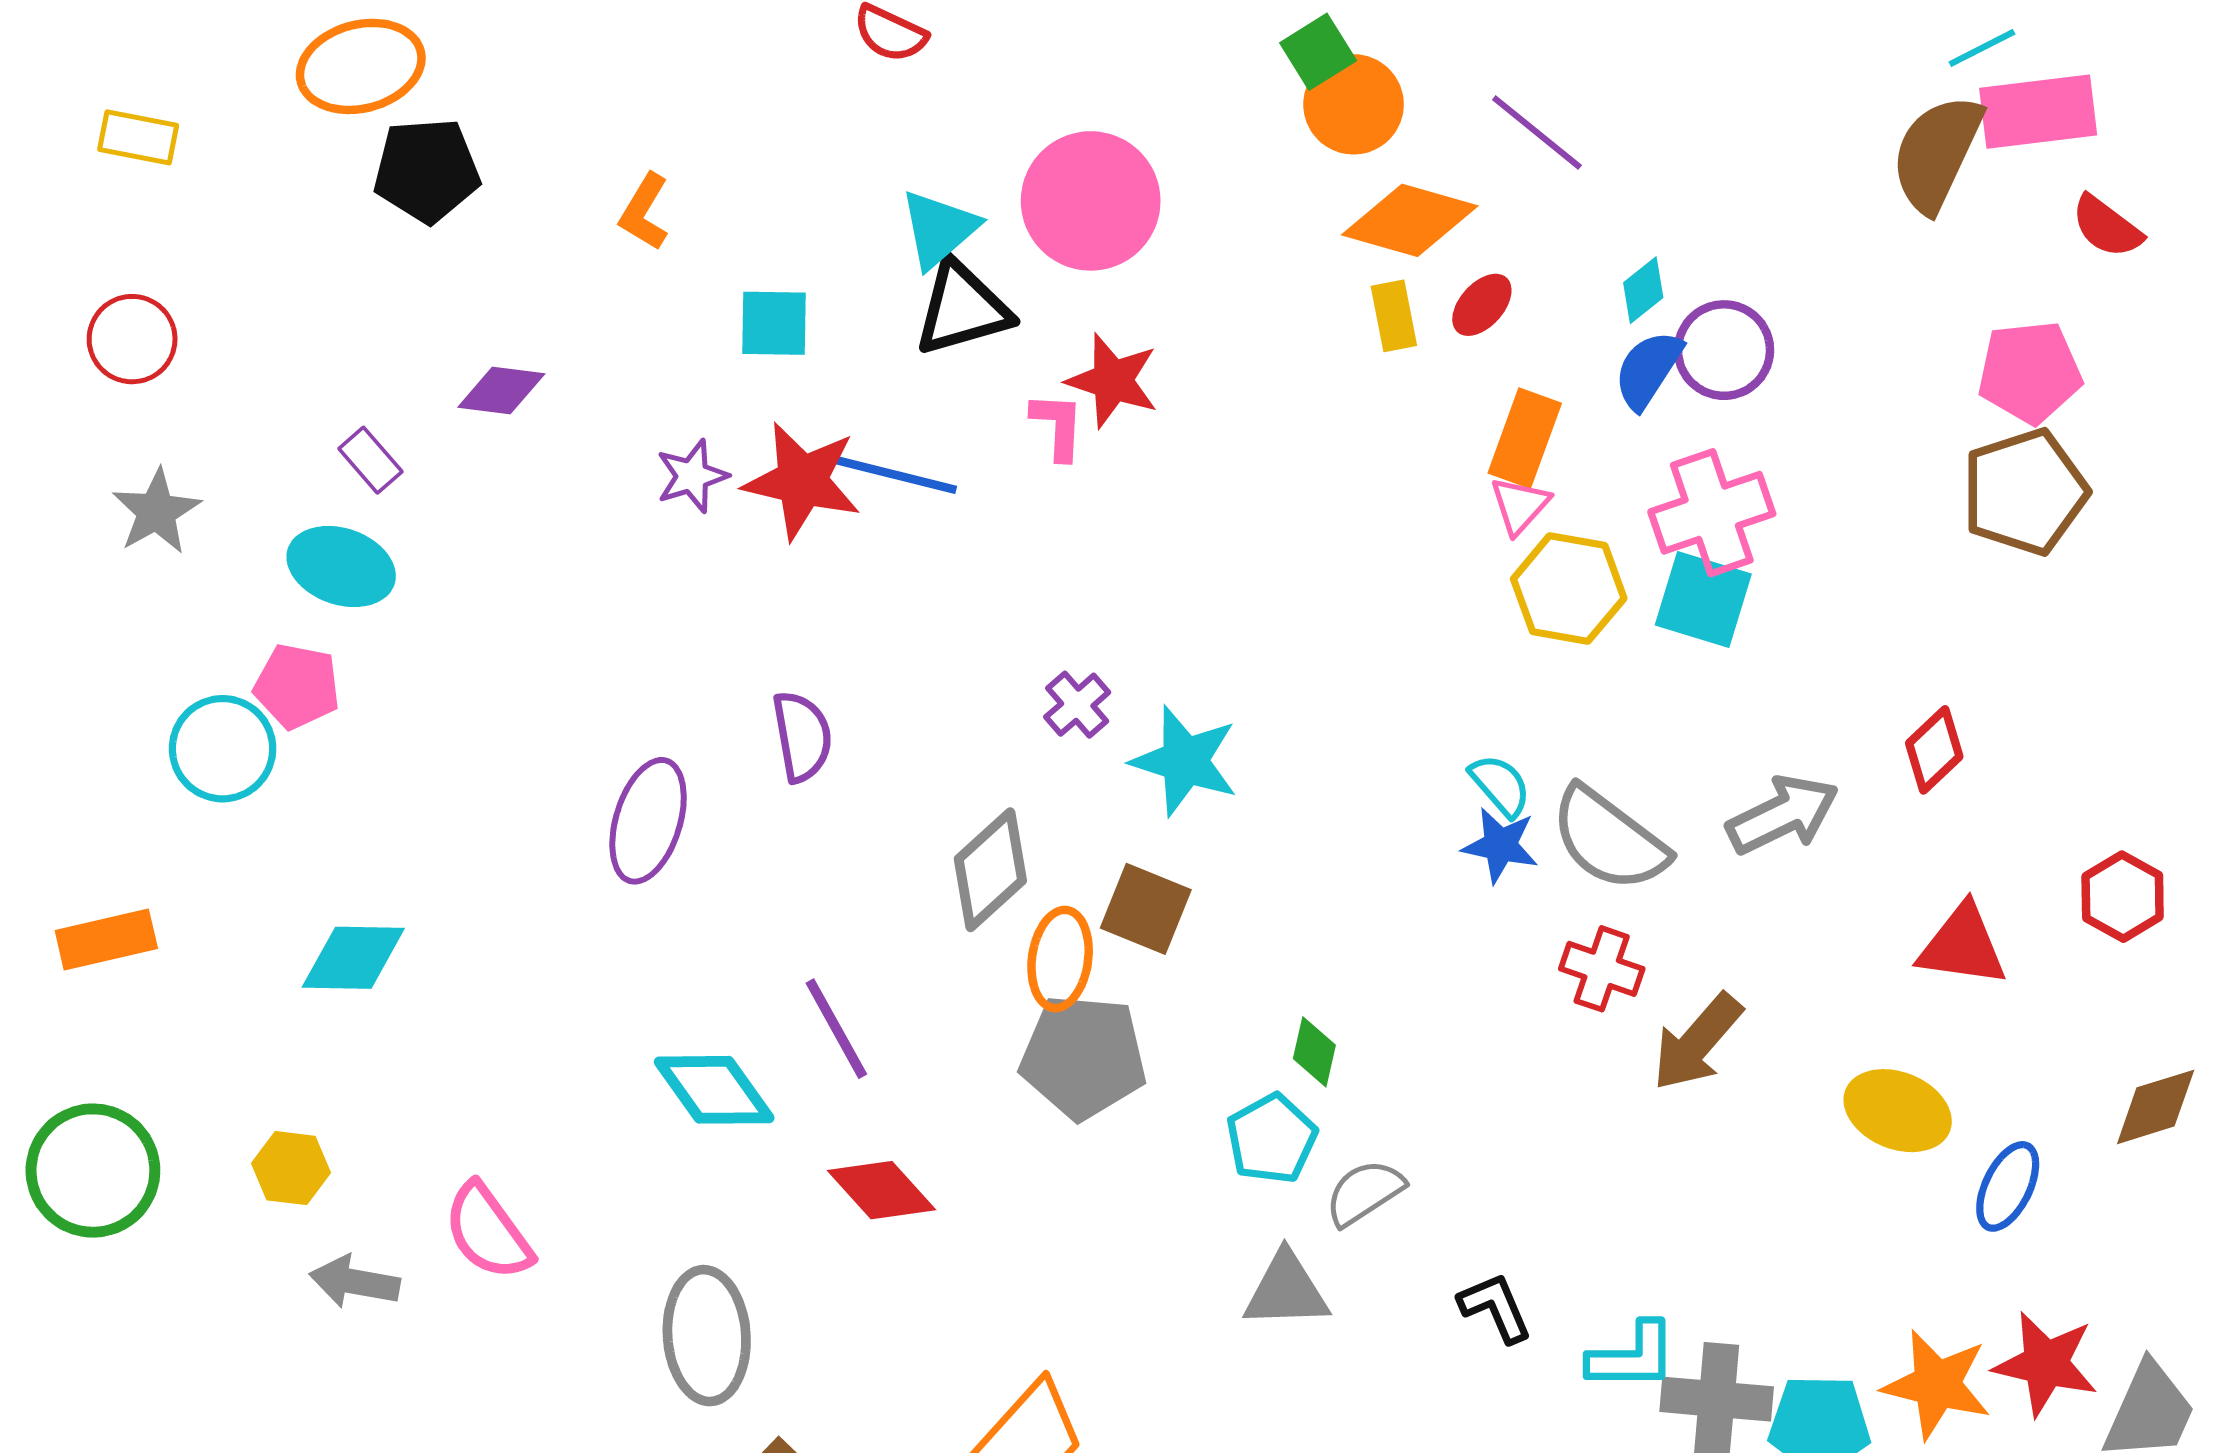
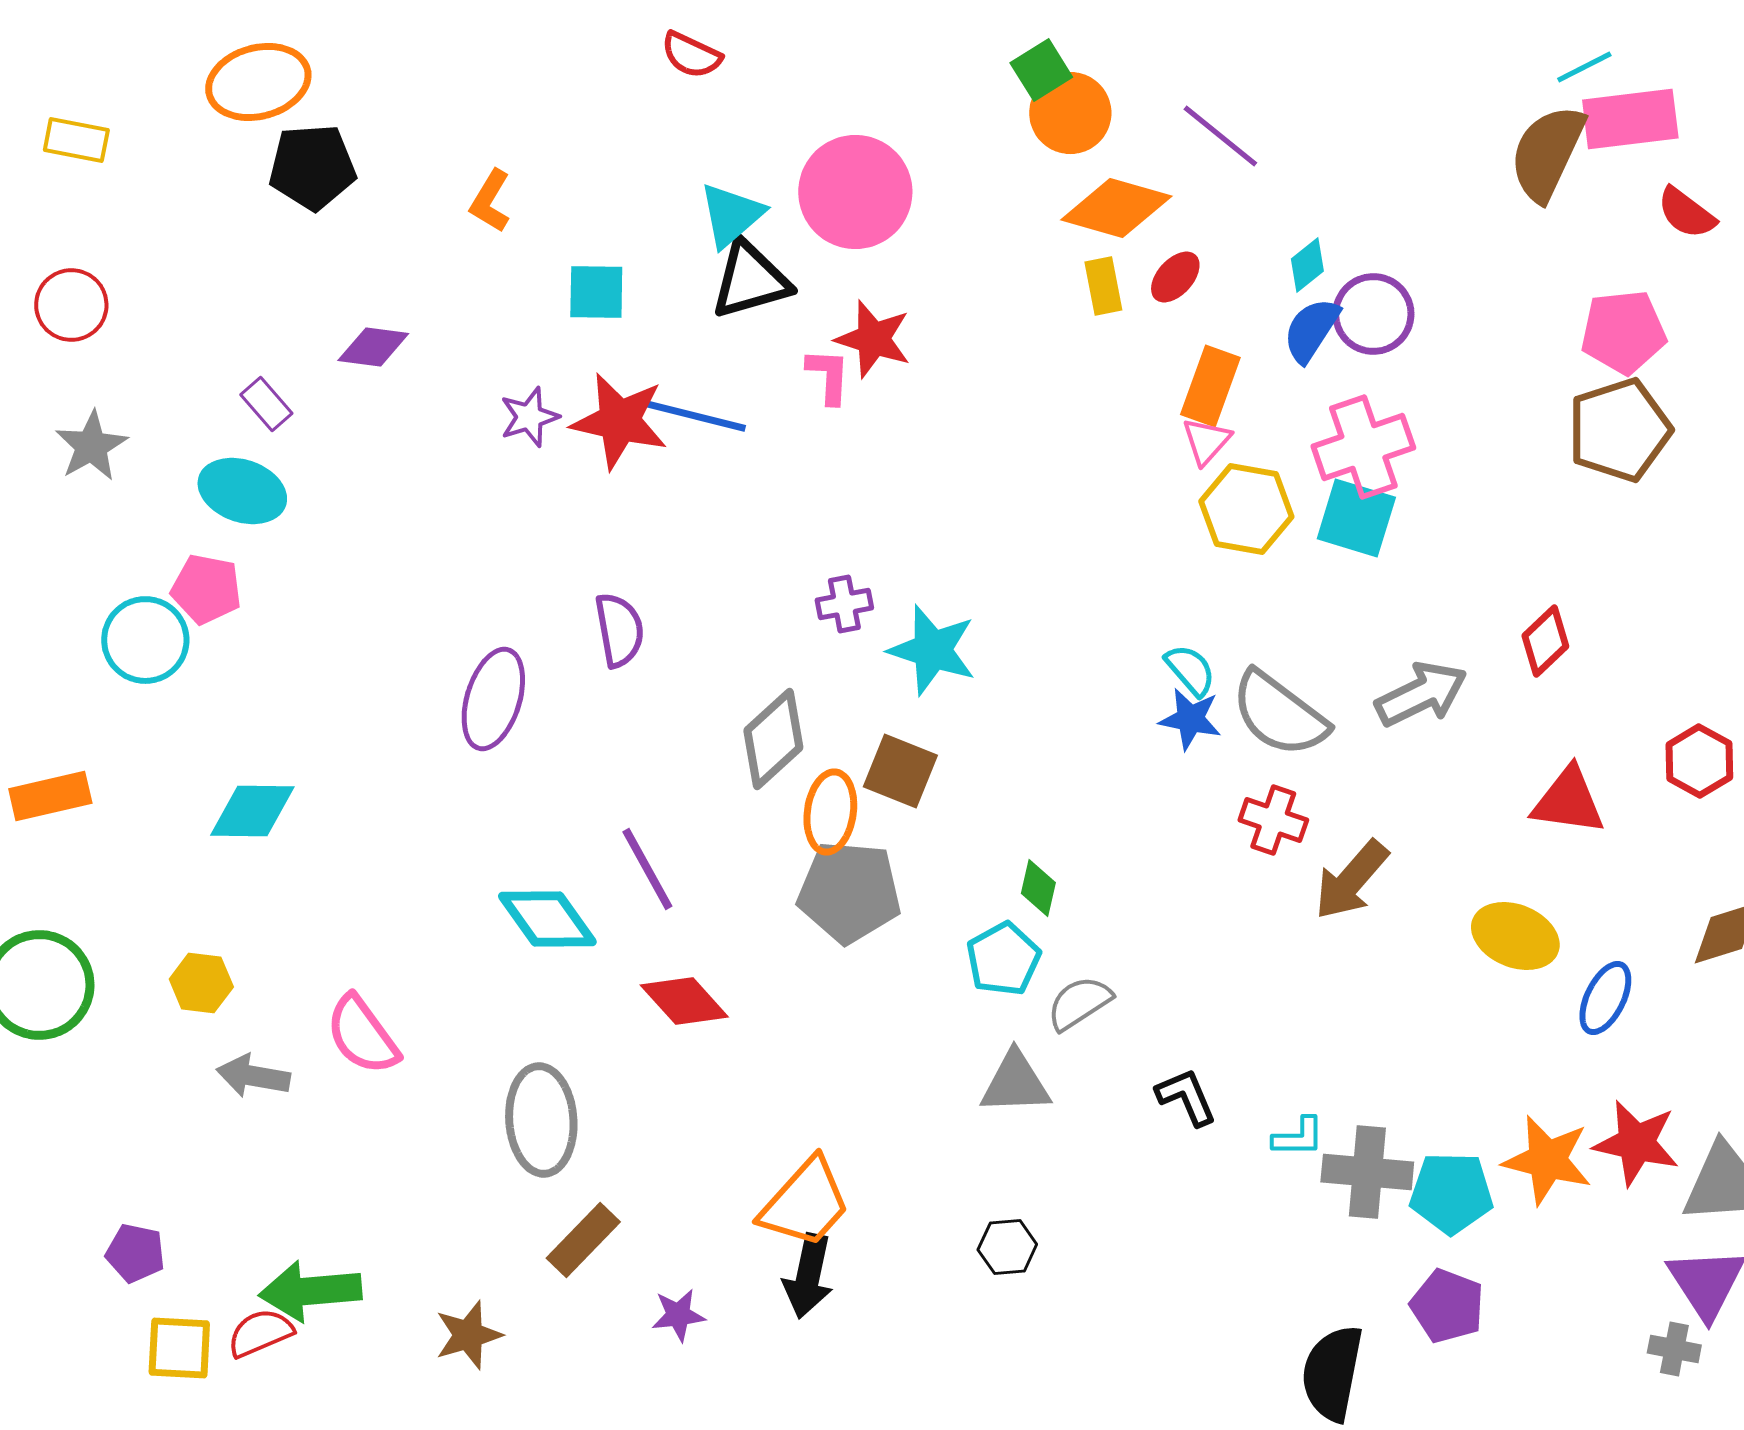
purple cross: (1077, 705) -> (844, 604), turned 30
cyan L-shape: (1632, 1356) -> (1298, 1137), size x0.7

